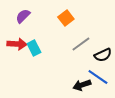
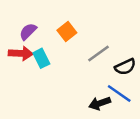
purple semicircle: (23, 16) -> (28, 32), moved
orange square: (66, 18) -> (67, 32), moved

